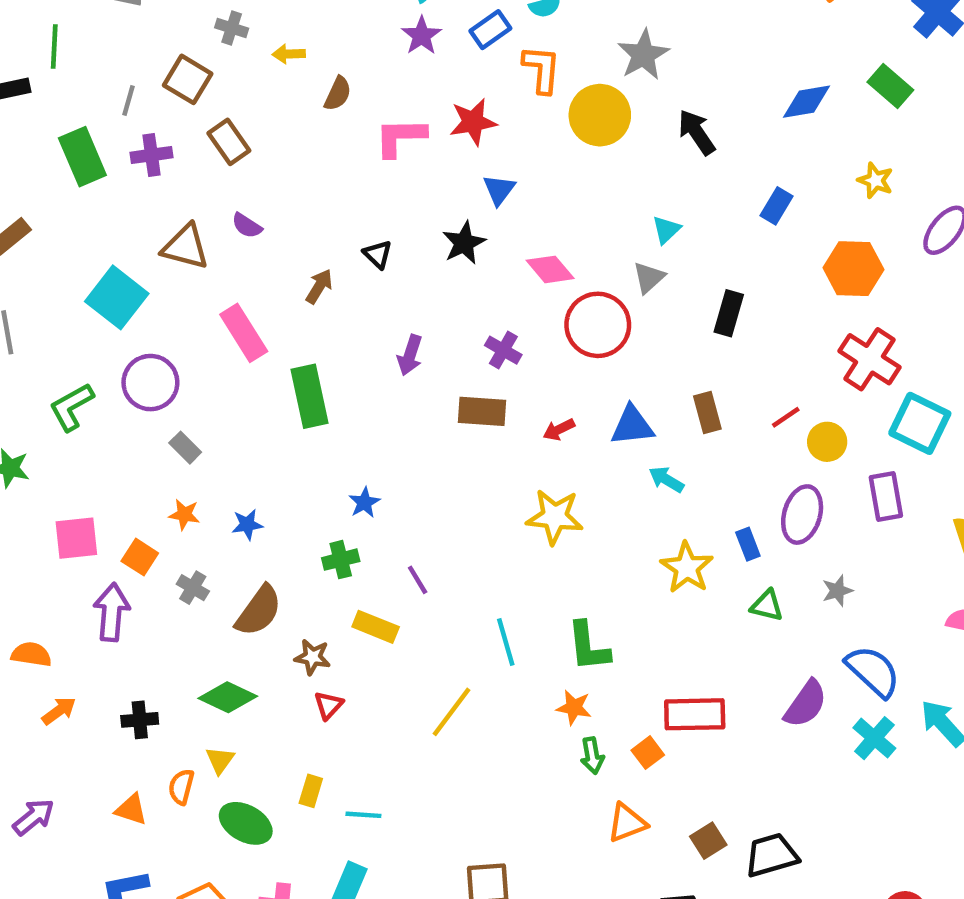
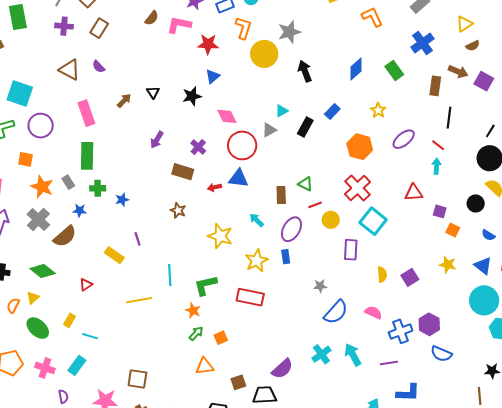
blue diamond: (806, 102) -> (356, 69), turned -45
pink L-shape: (400, 137) -> (179, 25), moved
brown rectangle: (229, 142) -> (99, 28), turned 54
green rectangle: (82, 157) -> (18, 17), moved
cyan square: (117, 297) -> (20, 93), moved, turned -32
black rectangle: (729, 313) -> (305, 127), moved
green rectangle: (310, 396) -> (87, 156), moved
blue triangle: (632, 426) -> (238, 178), moved
gray rectangle: (185, 448) -> (68, 182), moved
purple ellipse: (802, 514) -> (291, 229), moved
orange star: (184, 515) -> (42, 187), size x1.6
yellow star: (555, 517) -> (220, 236), moved
blue star: (247, 524) -> (80, 210), moved
orange square: (140, 557) -> (26, 159), moved, turned -35
green cross: (341, 560) -> (98, 188), moved
gray cross: (193, 588) -> (38, 220), size x1.6
green triangle: (767, 606) -> (305, 184), moved
green L-shape: (588, 646) -> (206, 285), turned 70
brown star: (312, 657) -> (178, 210), moved
blue semicircle: (873, 671) -> (336, 312), moved, turned 76
purple semicircle: (806, 704) -> (282, 369), moved
yellow line: (451, 712) -> (139, 300), turned 30
red rectangle: (695, 714) -> (250, 297), moved
green arrow: (592, 756) -> (196, 333), turned -140

